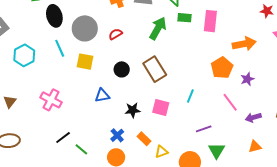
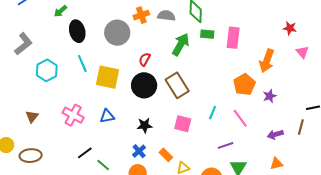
gray circle: (85, 28) -> (117, 33), moved
red semicircle: (116, 34) -> (145, 59), moved, turned -32
orange arrow: (244, 44) -> (267, 61), turned 120
yellow square: (85, 62) -> (107, 77), size x1.4
black circle: (122, 69) -> (144, 85), size x1.6
blue triangle: (102, 95) -> (107, 116), moved
pink line: (230, 102) -> (240, 118), moved
black star: (133, 110) -> (145, 125), moved

